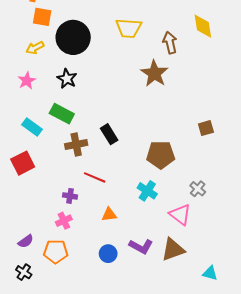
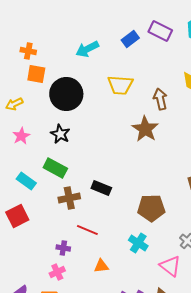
yellow arrow: (35, 48) -> (14, 104), moved
black rectangle: (109, 134) -> (101, 188), turned -36

